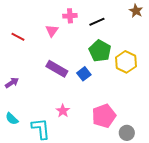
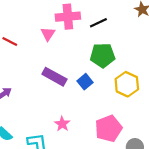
pink cross: (70, 16) -> (68, 17), size x1.5
green pentagon: (100, 51) -> (102, 55), turned -30
yellow hexagon: (126, 62) -> (127, 84), moved

